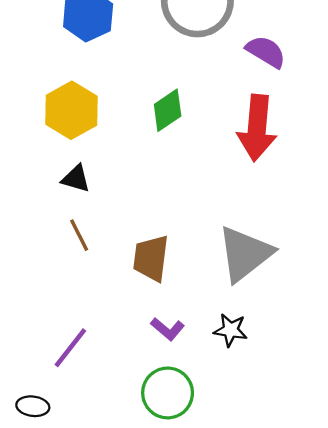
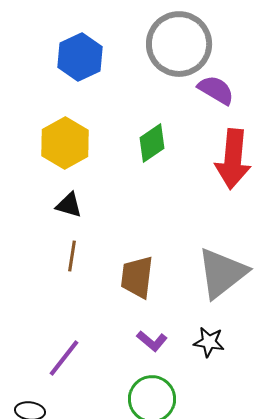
purple semicircle: (266, 52) -> (216, 90), moved
brown line: (79, 235) -> (72, 256), turned 36

